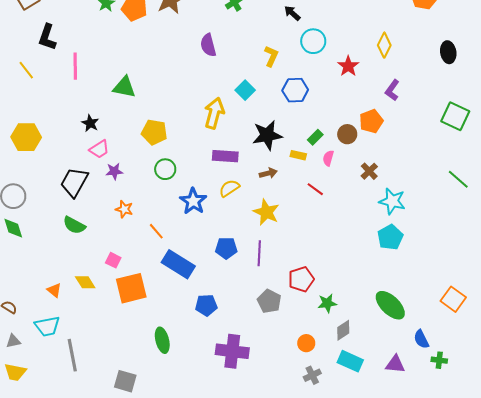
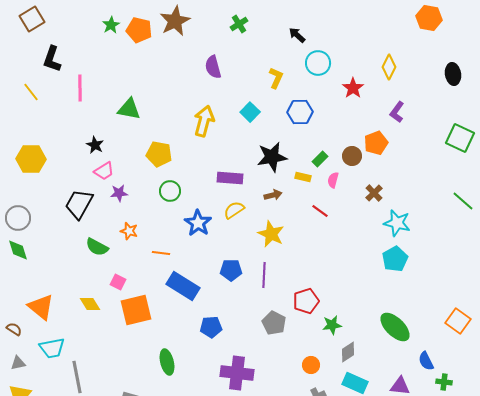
yellow arrow: (214, 113) -> (204, 121), moved
green semicircle: (74, 225) -> (97, 247), moved
orange line: (156, 231) -> (161, 253), turned -42
orange triangle: (54, 290) -> (41, 307), moved, size x1.8

